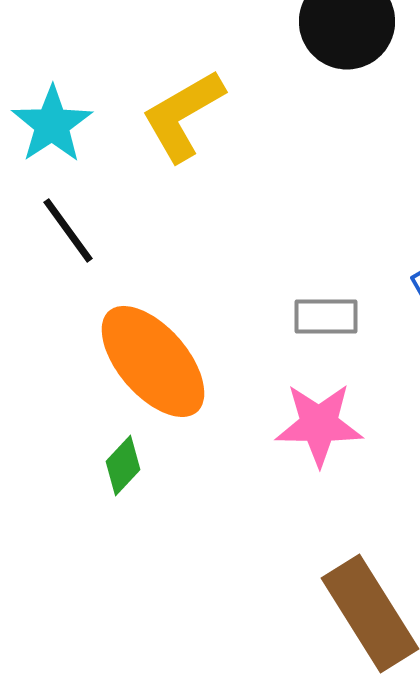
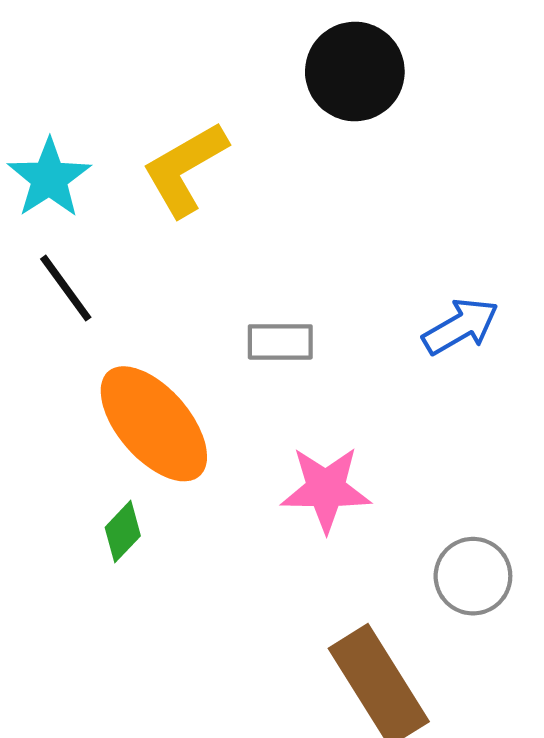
gray rectangle: (326, 316) -> (280, 342), moved

